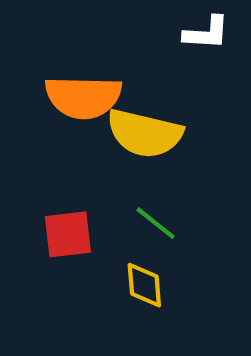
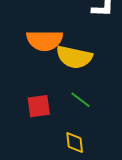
yellow diamond: (144, 285) -> (75, 142), moved

